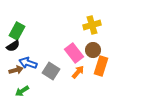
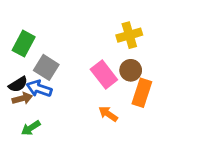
black semicircle: (13, 46) -> (18, 84), moved
gray square: (51, 71) -> (46, 67), moved
orange arrow: (78, 72) -> (108, 114), moved, turned -96

